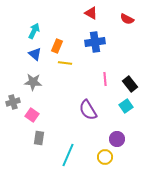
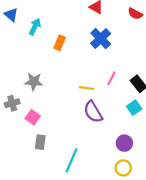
blue cross: (95, 42) -> (101, 38), turned -36
blue triangle: (35, 54) -> (11, 15), moved
yellow line: (65, 63) -> (87, 88), moved
pink line: (105, 79) -> (111, 78), turned 32
yellow circle: (105, 157) -> (123, 168), moved

